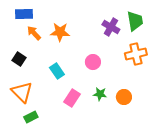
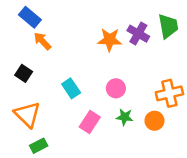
blue rectangle: (24, 14) -> (30, 17), turned 42
orange star: (60, 32) -> (110, 40), moved
orange cross: (136, 54) -> (169, 93), moved
pink circle: (93, 62) -> (116, 88), moved

